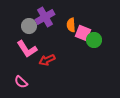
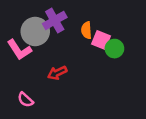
gray circle: (29, 26) -> (35, 31), size x1.5
pink L-shape: (27, 49) -> (19, 50), moved

